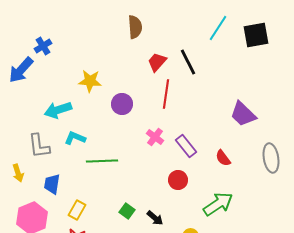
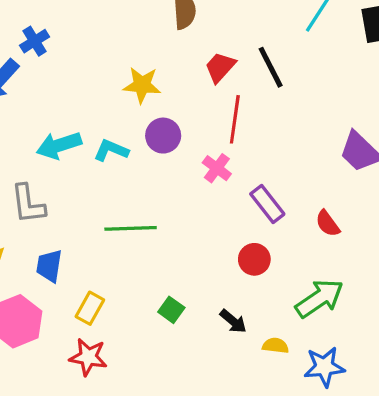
yellow star: (90, 81) -> (142, 85), moved
pink cross: (155, 137) -> (217, 168), moved
cyan L-shape: (75, 138) -> (111, 150), moved
black arrow: (155, 218) -> (233, 321), moved

